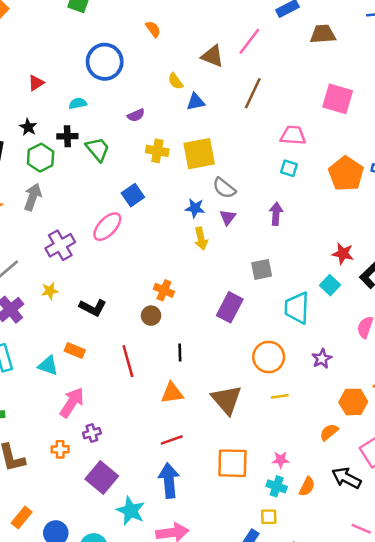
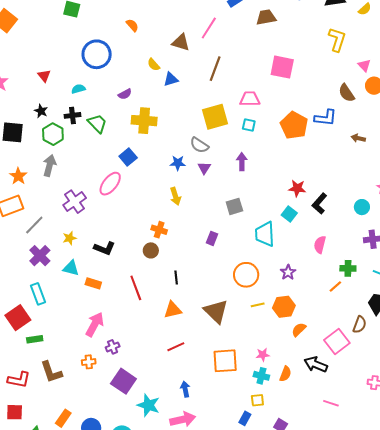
red triangle: (36, 83) -> (44, 76), turned -32
yellow cross: (157, 151) -> (144, 121), size x1.4
yellow square: (199, 154) -> (215, 117), moved
yellow arrow: (201, 239) -> (175, 196), moved
purple rectangle: (230, 307) -> (212, 238), size x0.6
cyan triangle: (48, 366) -> (71, 268), moved
orange hexagon: (353, 402) -> (284, 307), moved
blue arrow: (169, 481) -> (185, 389), moved, size x0.6

